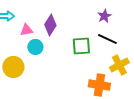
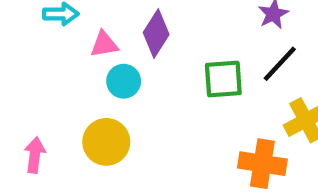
black line: (107, 39) -> (280, 64), turned -72
yellow circle: (13, 67) -> (106, 142), moved

